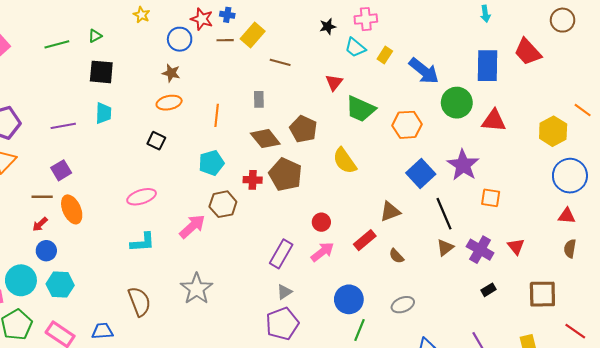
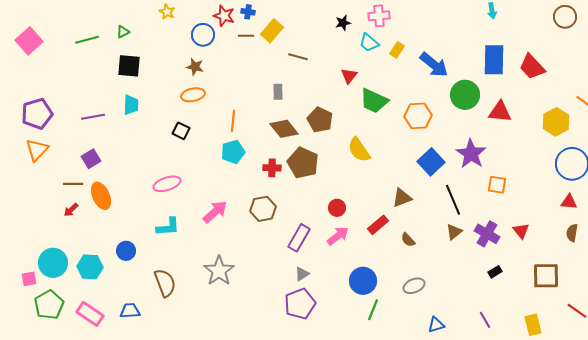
red trapezoid: (528, 52) -> (532, 67), moved
orange line: (217, 115) -> (233, 121), moved
brown hexagon: (223, 204) -> (263, 209), moved
blue circle: (46, 251) -> (126, 251), moved

